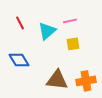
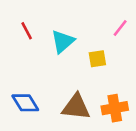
pink line: (70, 21) -> (120, 28), moved, turned -40
blue diamond: (19, 60) -> (25, 103), moved

